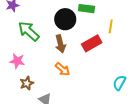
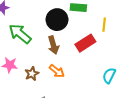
brown star: (27, 83) -> (32, 74), moved
cyan semicircle: (119, 83) -> (109, 76), moved

